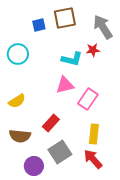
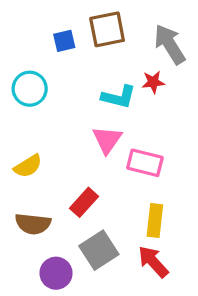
pink triangle: (65, 85) -> (107, 140), turned -42
pink rectangle: (88, 99) -> (145, 163), turned 70

